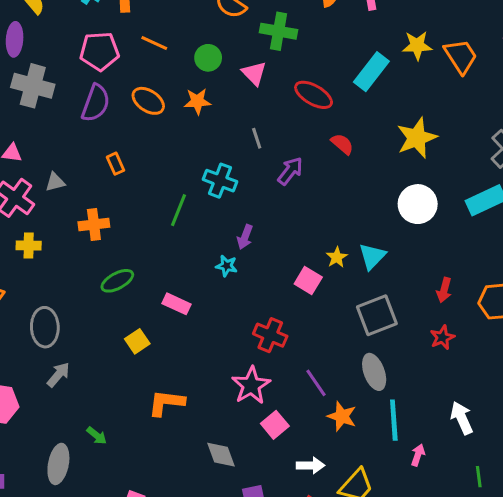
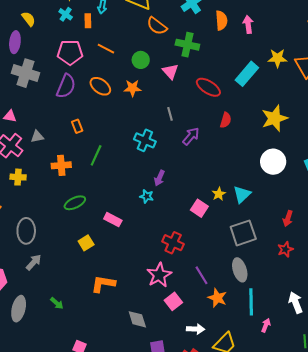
red semicircle: (342, 144) -> (226, 120), turned 63
green line: (178, 210) -> (96, 155), moved
gray ellipse: (58, 464) -> (19, 309), moved

